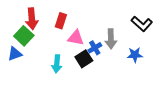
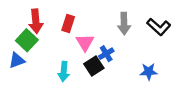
pink triangle: (76, 38) -> (85, 42), turned 48
gray arrow: (111, 39) -> (124, 23), moved
blue star: (135, 55) -> (149, 72), moved

